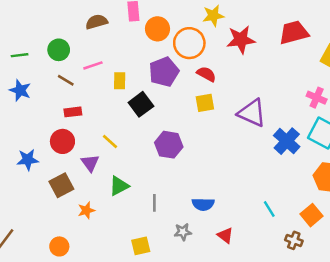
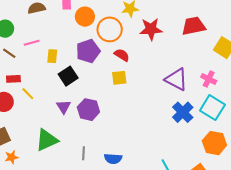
purple triangle: (252, 113) -> (176, 79), moved
yellow line: (110, 142) -> (28, 94), moved
purple triangle: (90, 163) -> (64, 107), moved
green triangle: (119, 186) -> (47, 140), size x1.4
gray line: (154, 203) -> (83, 153), moved
orange star: (86, 210) -> (12, 157), moved

